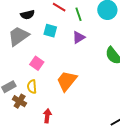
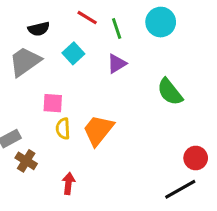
cyan square: (50, 31) -> (73, 53), turned 32
pink square: (37, 63) -> (53, 103), turned -32
yellow semicircle: (32, 87) -> (63, 129), moved

